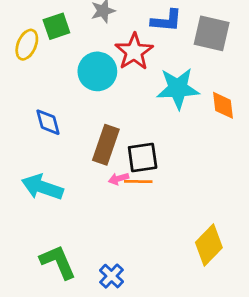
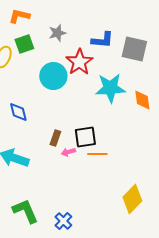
brown rectangle: (106, 145) -> (55, 138), moved, size x0.6
orange line: (138, 181) -> (97, 154), moved

